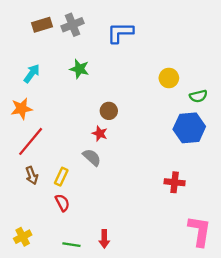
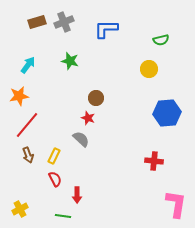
green semicircle: (198, 96) -> (161, 40), moved
red arrow: (104, 239) -> (77, 195), moved

